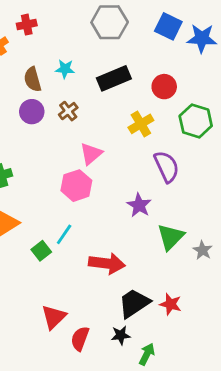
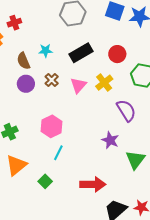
pink triangle: (91, 154) -> (78, 85), moved
pink hexagon: (76, 186) -> (51, 126), moved
cyan line: (64, 234) -> (58, 153), moved

